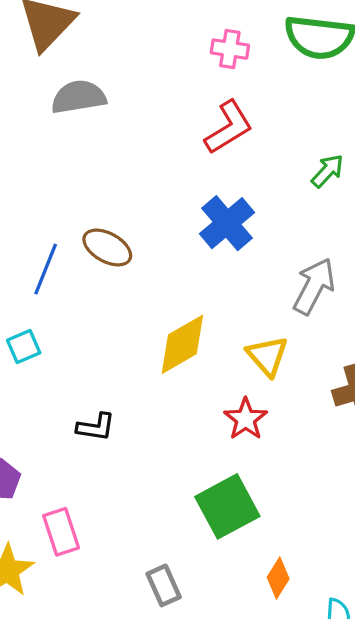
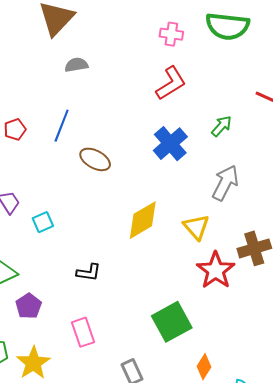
gray semicircle: (79, 97) -> (76, 65), size x0.7
green arrow: (328, 171) -> (221, 126), moved
blue line: (46, 269) -> (62, 126), moved
red star: (246, 419) -> (216, 270), moved, size x1.4
pink rectangle: (61, 532) -> (83, 332), moved

